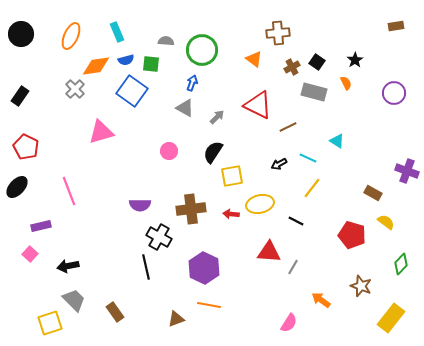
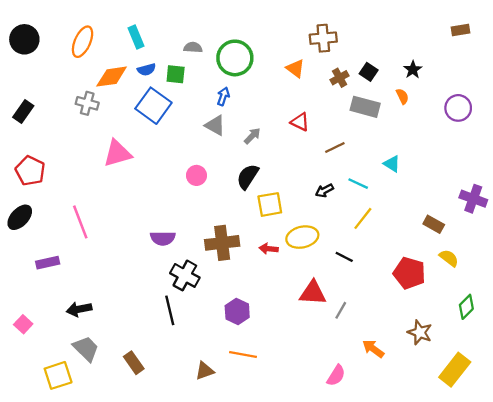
gray cross: (75, 89) -> (87, 103), turned -30
red triangle: (258, 105) -> (300, 122), size x0.6
pink square: (30, 254) -> (23, 324), moved
purple hexagon: (204, 268) -> (237, 311), size x0.7

